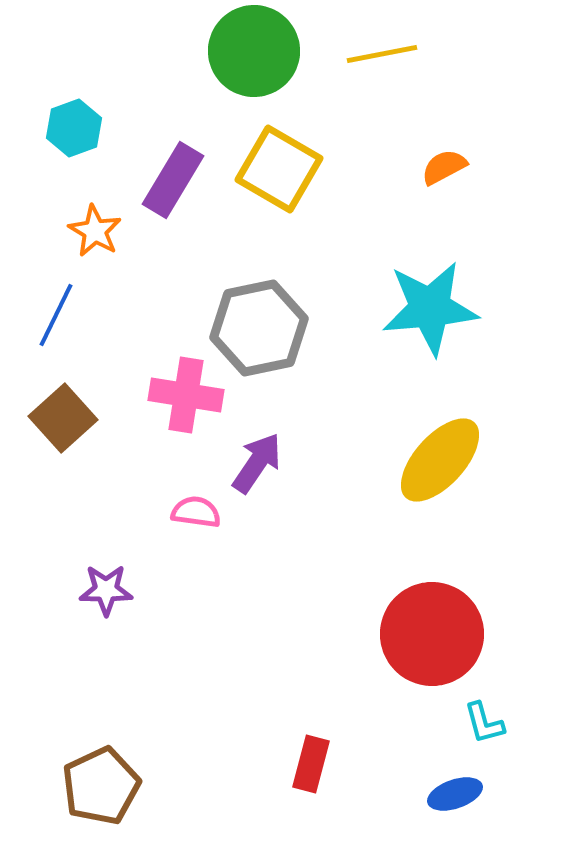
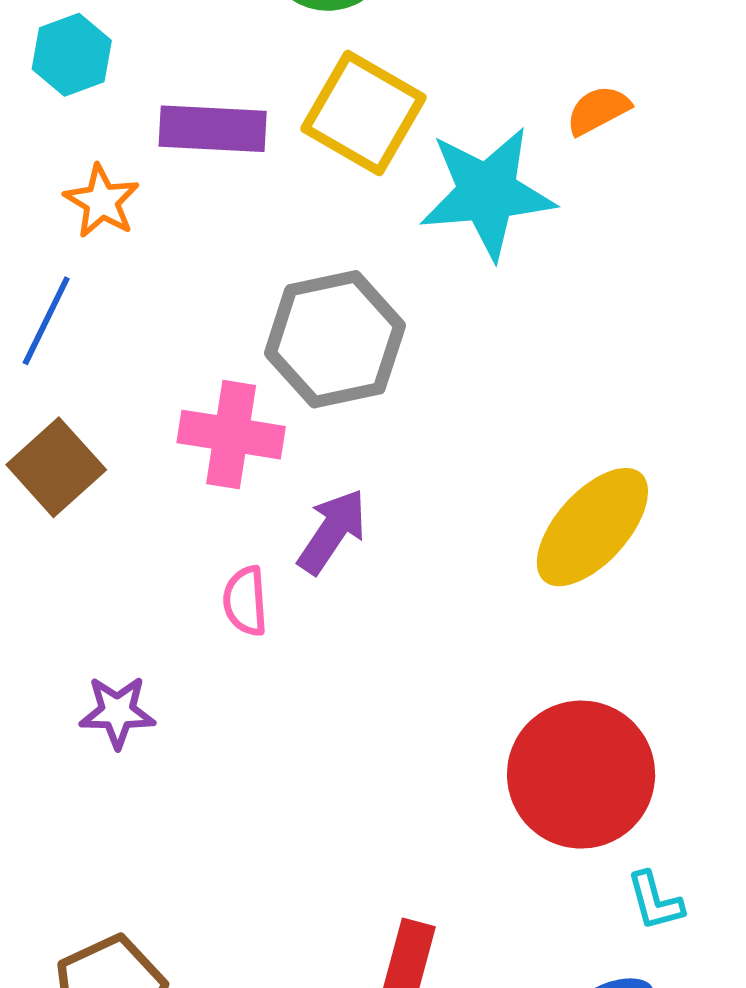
purple rectangle: (173, 180) -> (213, 129), turned 62
cyan star: (430, 308) -> (487, 193), moved
pink semicircle: (196, 512) -> (245, 601), turned -102

